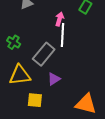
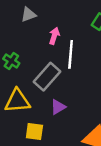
pink arrow: (59, 19) -> (54, 36), moved

